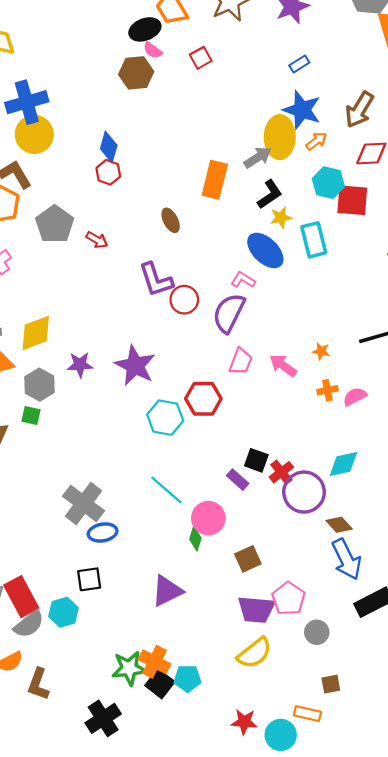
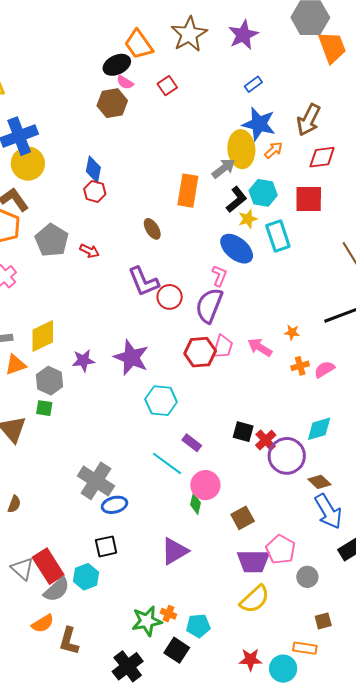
cyan hexagon: (328, 183) -> (263, 193), moved
pink L-shape: (243, 280) -> (219, 276), turned 85
red hexagon: (203, 399) -> (200, 352), moved
purple rectangle: (238, 480) -> (192, 443), moved
orange cross: (154, 662) -> (168, 614), size x0.6
black square: (160, 684) -> (177, 650), moved

